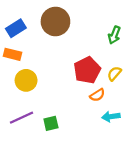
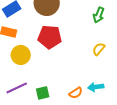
red pentagon: (87, 70) -> (50, 37), moved, turned 30
orange semicircle: (97, 95) -> (76, 93), moved

